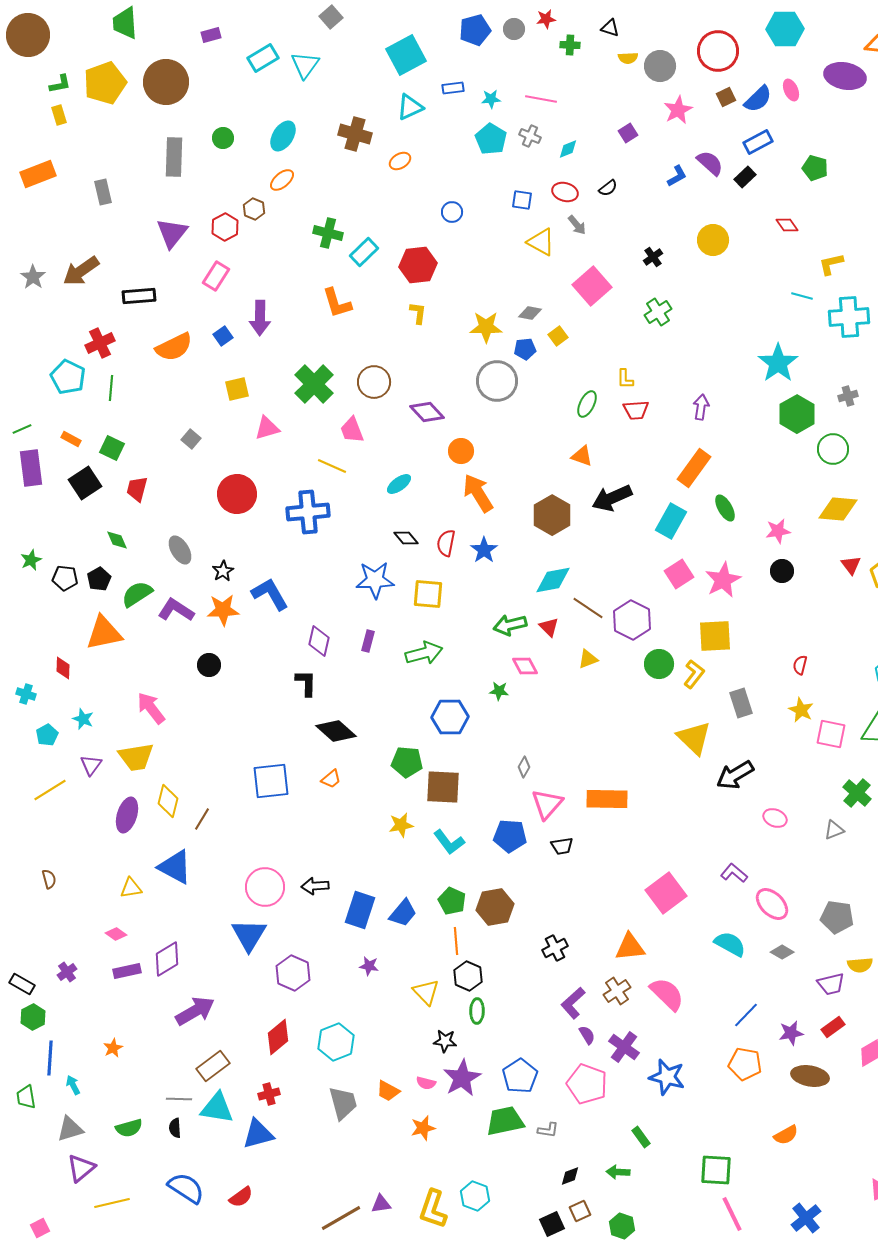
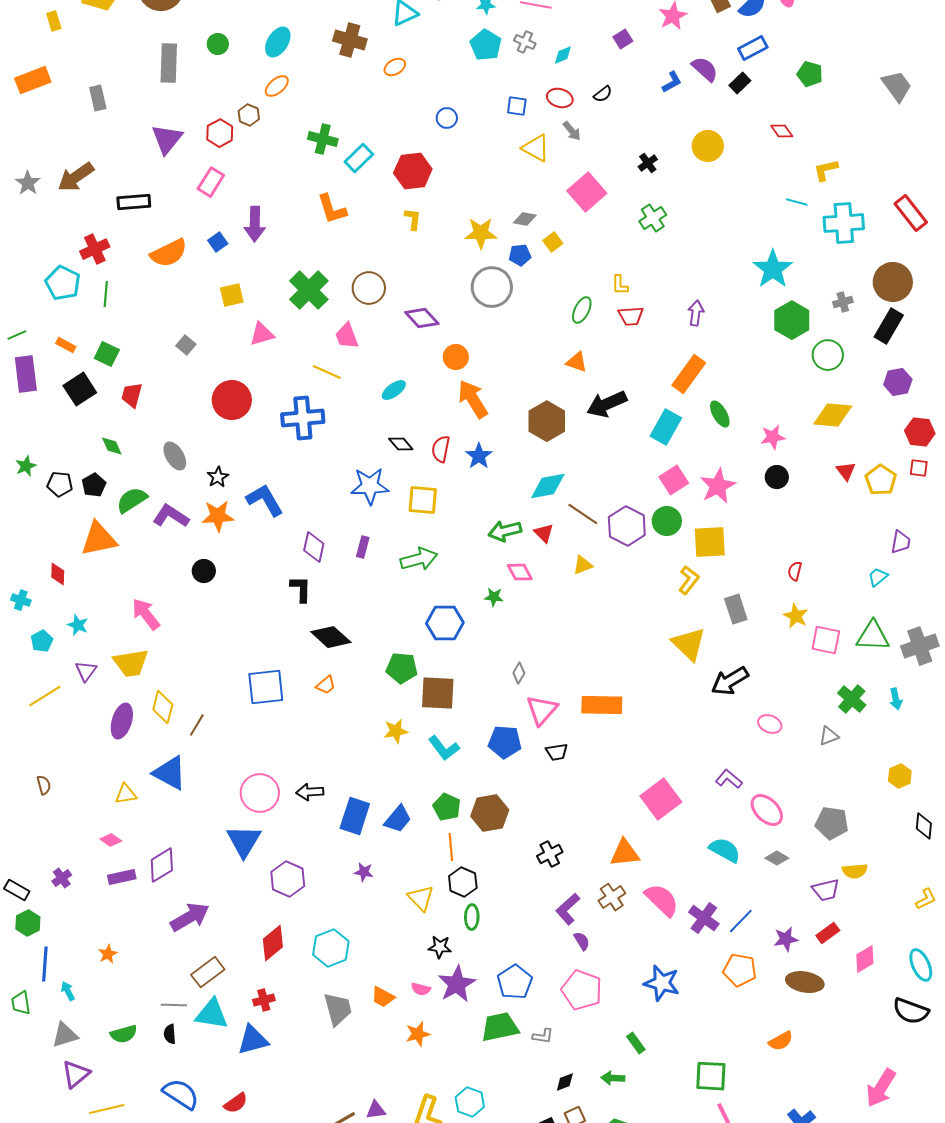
green circle: (659, 664) -> (667, 521), moved
purple cross: (624, 1047) -> (704, 918), moved

